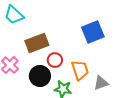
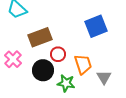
gray triangle: (101, 83) -> (104, 77), turned -42

